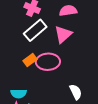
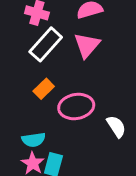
pink ellipse: (48, 62) -> (76, 106), moved

